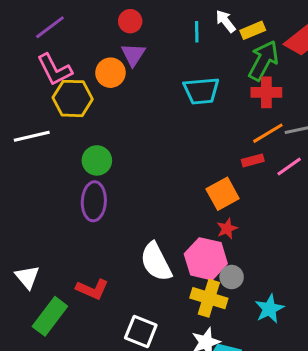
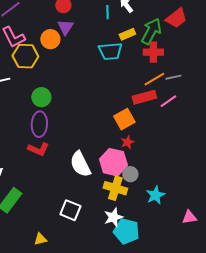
yellow rectangle: (253, 30) -> (127, 34), moved
red rectangle: (253, 160) -> (144, 97), size x1.6
red L-shape: (92, 289) -> (38, 149), moved

